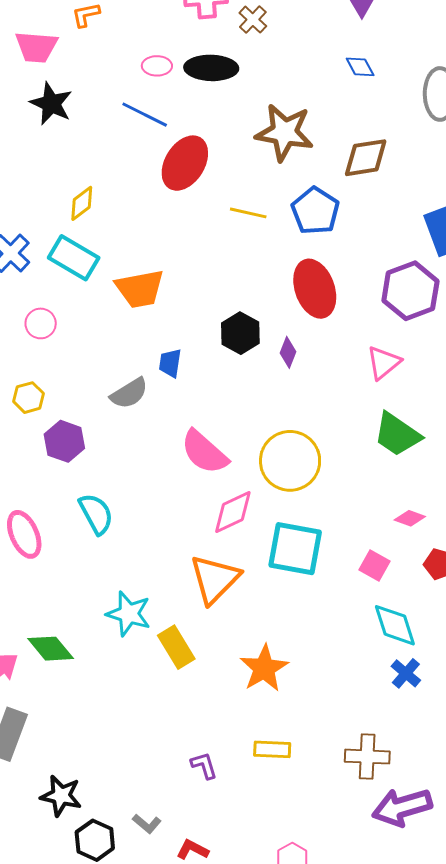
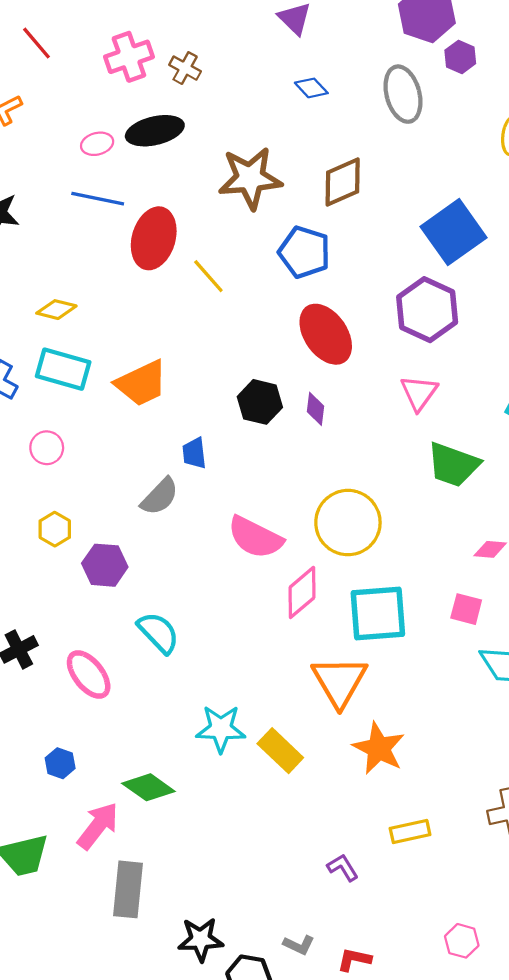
yellow diamond: (82, 203) -> (56, 310), turned 66
yellow line: (248, 213) -> (208, 276), moved, turned 51
orange triangle: (215, 579) -> (339, 681), moved

